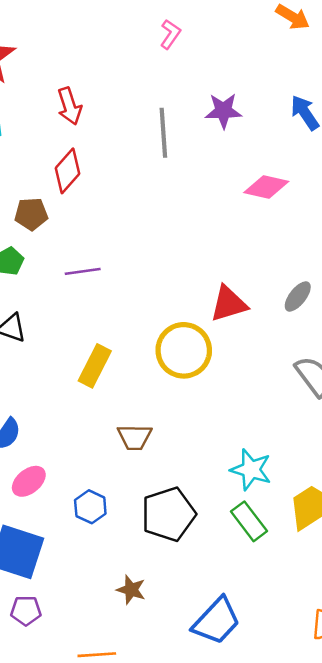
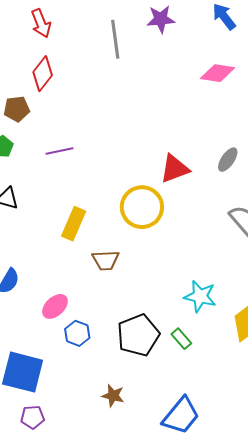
pink diamond: (266, 187) -> (218, 73), moved
brown trapezoid: (135, 437) -> (106, 260), moved
pink ellipse: (29, 481) -> (55, 306), moved
green rectangle: (249, 521) -> (181, 339), moved, size x0.7

